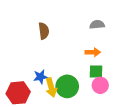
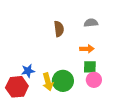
brown semicircle: (44, 31) -> (59, 29), moved
blue star: (41, 77) -> (28, 71), moved

